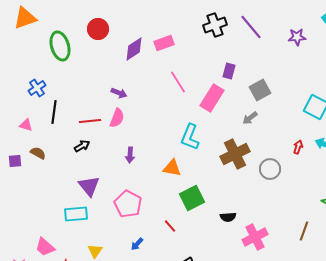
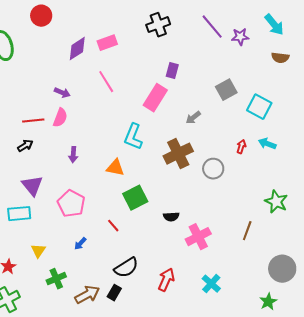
purple line: (251, 27) -> (212, 27), moved
red circle: (98, 29) -> (41, 16), moved
pink line: (178, 82) -> (106, 82), moved
gray square: (260, 90) -> (226, 90), moved

